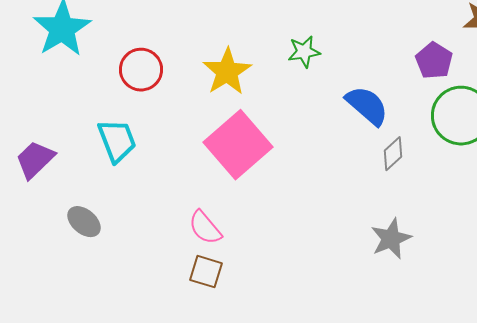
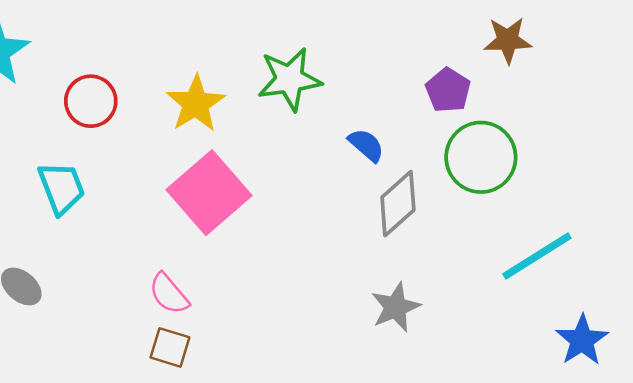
green star: (304, 52) -> (289, 79), size x1.6
blue semicircle: (367, 106) -> (366, 145), size x0.7
gray diamond: (393, 154) -> (398, 204), size x1.6

